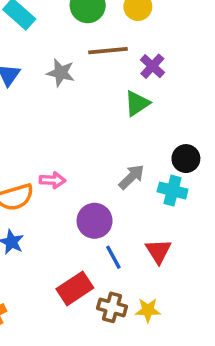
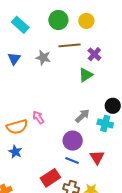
pink arrow: (53, 180) -> (38, 117), turned -128
purple circle: (95, 221) -> (73, 141), moved
blue line: (113, 257) -> (72, 161), turned -40

